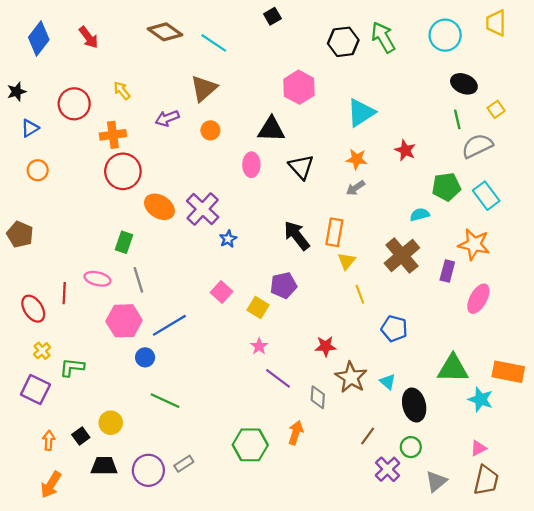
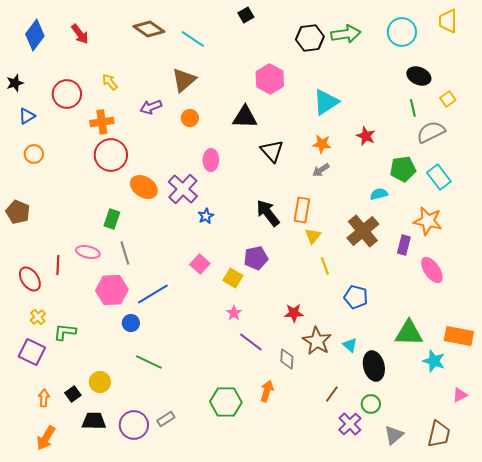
green arrow: (383, 37) -> (346, 34), turned 112
pink ellipse: (251, 165) -> (211, 160), moved
pink ellipse: (478, 299) -> (432, 270), turned -64
pink triangle: (478, 448) -> (460, 395), moved

